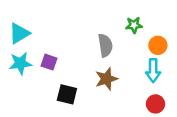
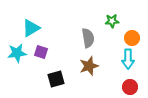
cyan triangle: (19, 33) -> (31, 28), moved
black square: (67, 94) -> (56, 79), turned -30

